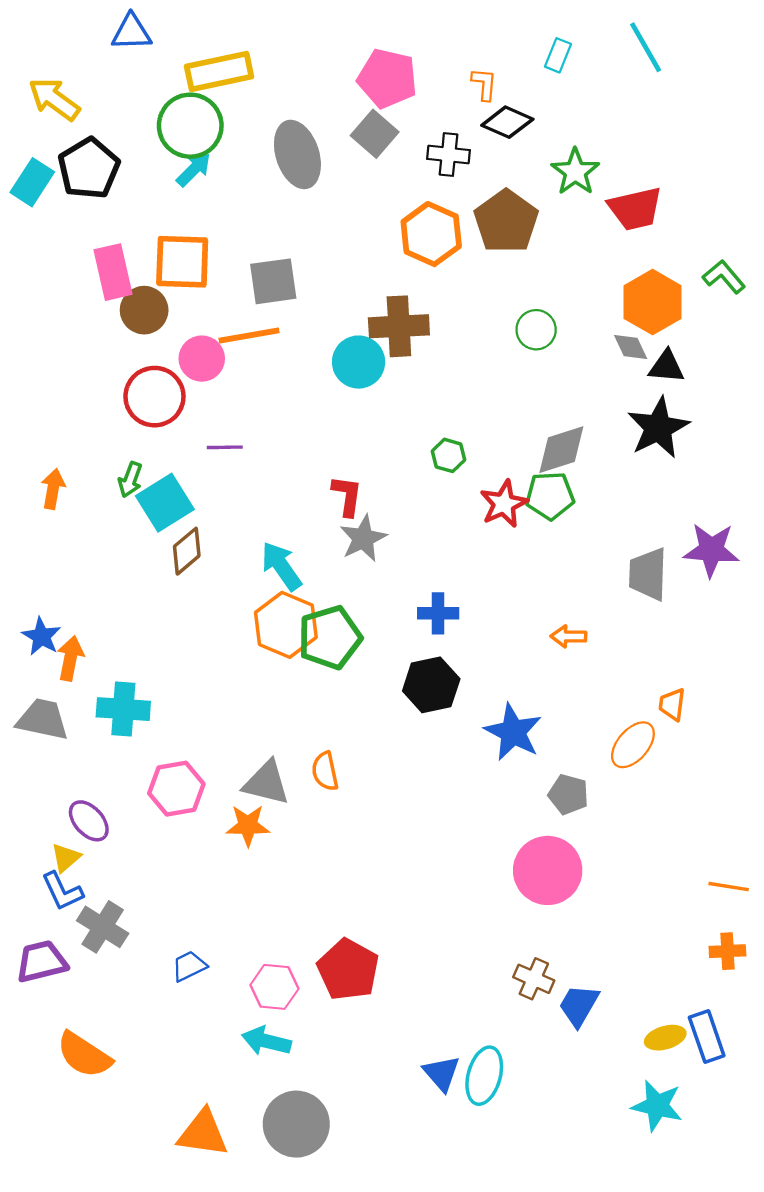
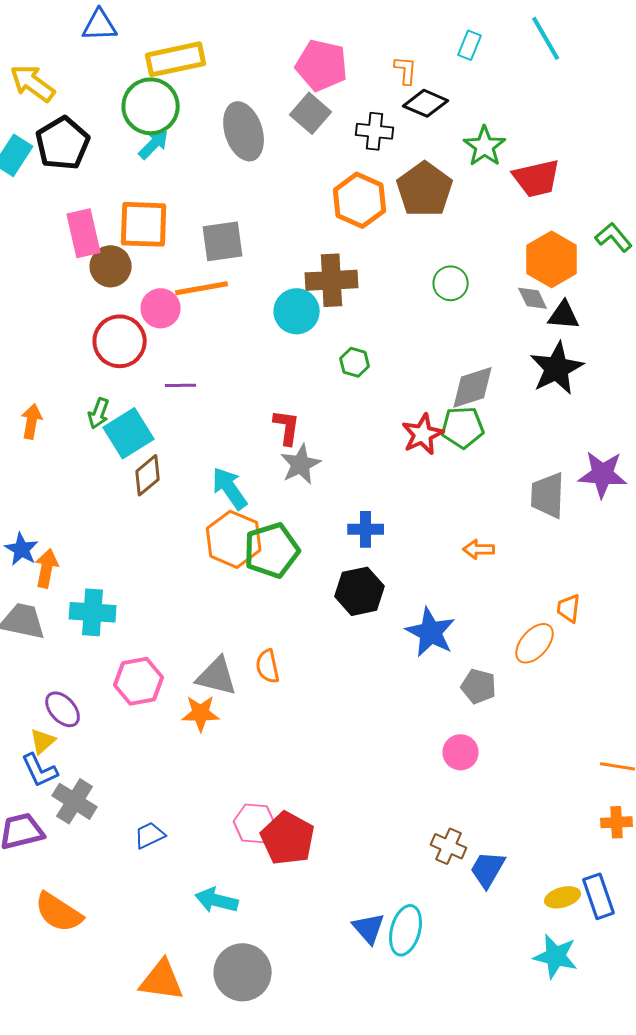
green hexagon: (448, 455) -> (355, 362), moved
pink circle: (548, 870) -> (461, 752), size x0.6
pink hexagon: (274, 987) -> (255, 823), moved

